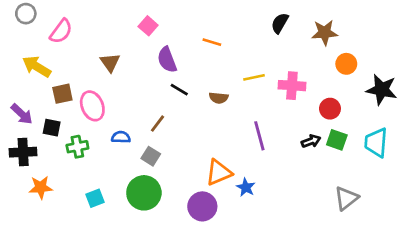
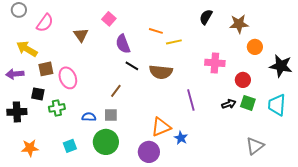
brown triangle: (110, 62) -> (81, 35), moved
yellow line: (254, 77) -> (174, 42), moved
brown semicircle: (219, 98) -> (161, 72), size x1.6
purple arrow: (22, 114) -> (15, 74), moved, turned 132
blue semicircle: (121, 137) -> (89, 117), moved
gray square: (151, 156) -> (111, 115), turned -32
orange star: (41, 187) -> (30, 148), moved

